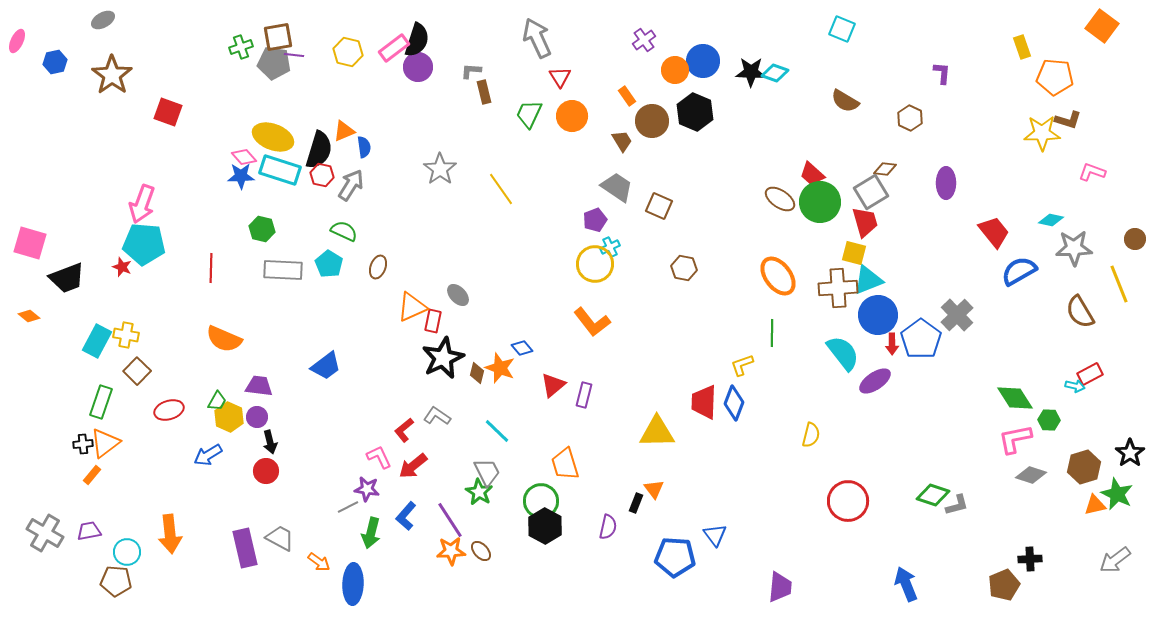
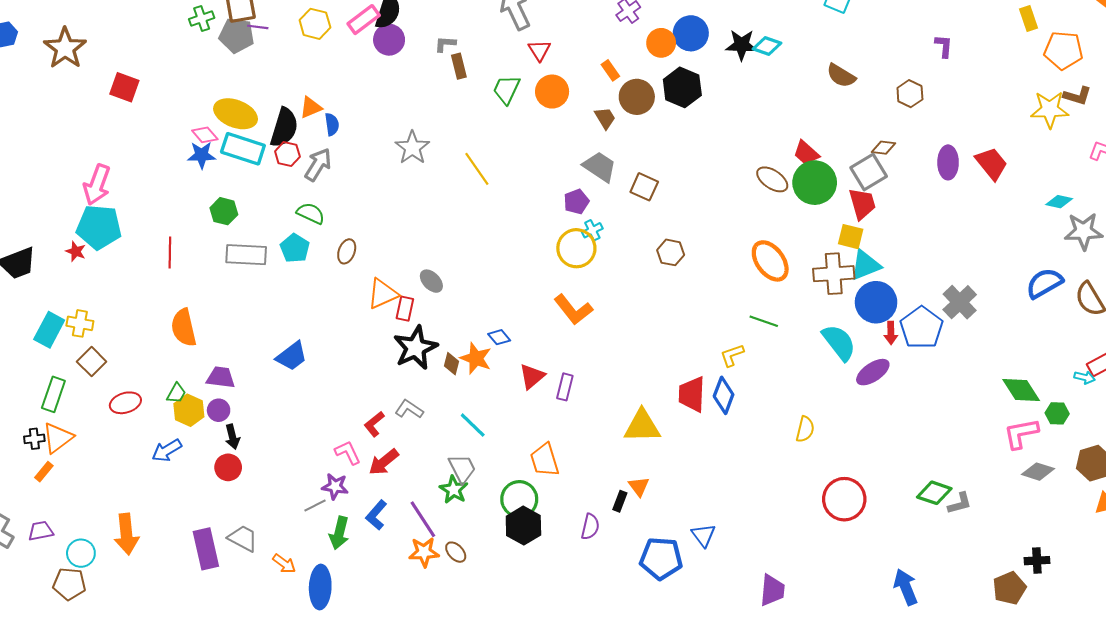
red trapezoid: (994, 232) -> (991, 164), moved
blue semicircle: (1019, 271) -> (1044, 283), moved
green line: (772, 333) -> (764, 321), turned -72
orange semicircle: (224, 339) -> (184, 328), turned 54

